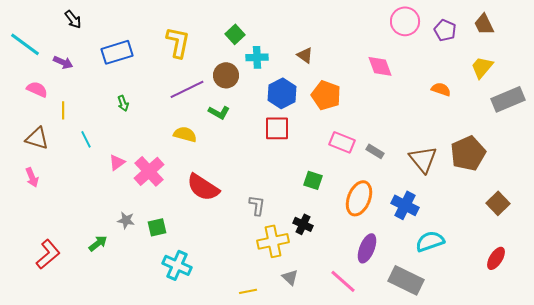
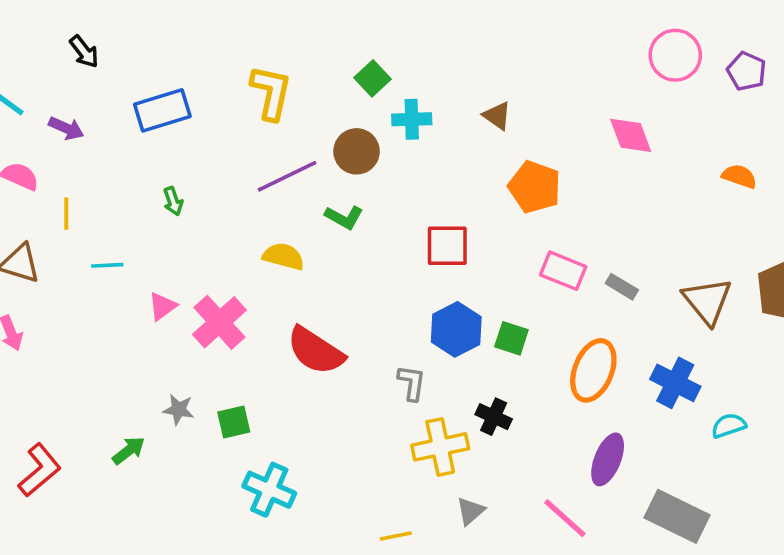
blue hexagon: (282, 93) -> (456, 329), moved
cyan line: (86, 139) -> (107, 265), turned -66
cyan semicircle: (430, 241) -> (729, 426), moved, size x0.7
gray triangle: (290, 277) -> (470, 511), turned 36

